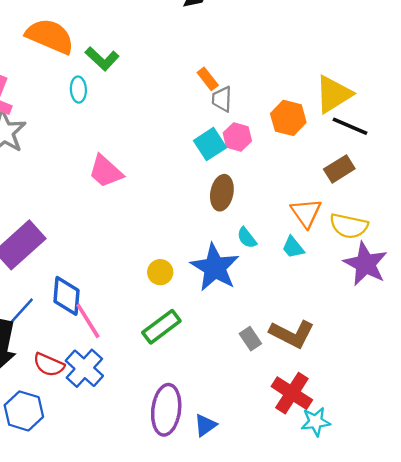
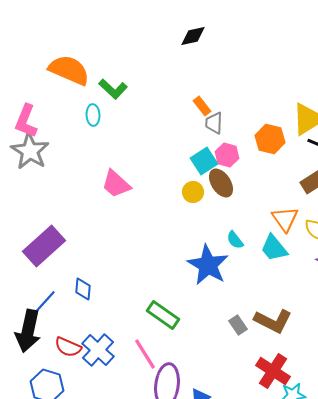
brown ellipse: (222, 193) -> (221, 183), moved, turned -44
cyan trapezoid: (293, 247) -> (274, 248), size x1.4
yellow circle: (160, 272) -> (193, 192), moved
blue diamond: (67, 296) -> (83, 289), size x0.7
pink line: (88, 321) -> (145, 354), moved
green rectangle: (161, 327) -> (163, 315), turned 72

